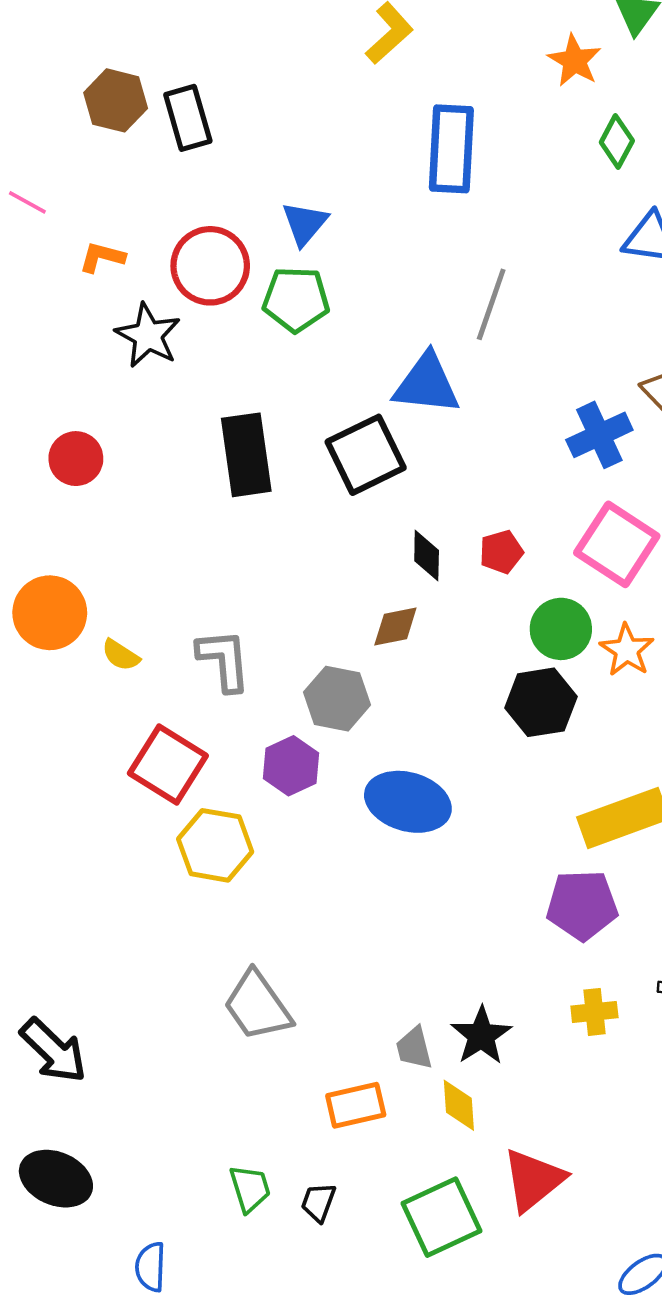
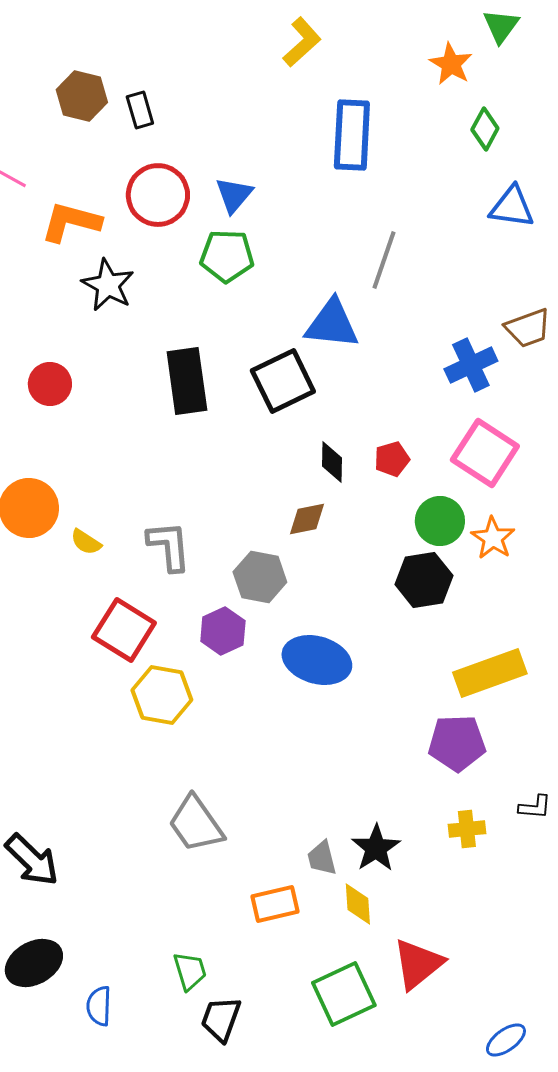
black rectangle: (188, 118) -> (140, 110), size x0.7
orange L-shape: (102, 257) -> (71, 222), size x1.6
red circle: (210, 266) -> (158, 195), moved
black ellipse: (56, 1179) -> (34, 963), turned -52
black trapezoid: (318, 1202) -> (221, 1019), moved, size x1.4
blue semicircle: (150, 1267) -> (99, 1006), moved

